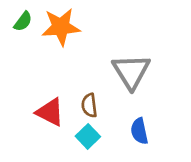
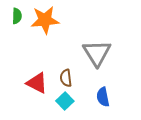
green semicircle: (23, 21) -> (17, 16), turned -35

